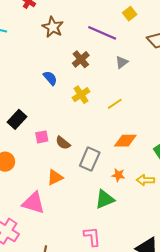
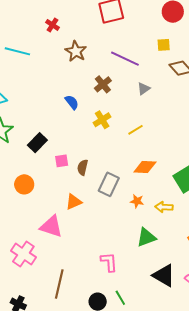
yellow square: (130, 14) -> (164, 45), moved, turned 32
brown semicircle: (63, 143) -> (83, 167), turned 63
green triangle: (105, 199) -> (146, 237), moved

